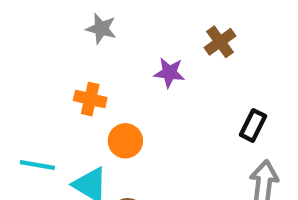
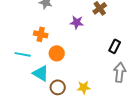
cyan line: (37, 165) -> (23, 54), moved

